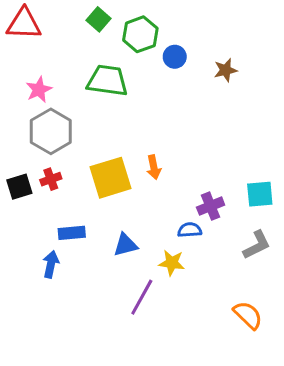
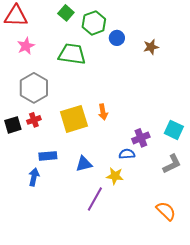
pink star: (39, 90) -> (26, 46), moved
cyan square: (260, 194) -> (174, 130), turned 30

